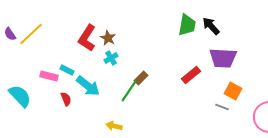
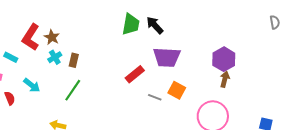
cyan rectangle: (67, 70) -> (11, 57), moved
brown rectangle: (141, 78) -> (74, 60), moved, turned -32
cyan arrow: (88, 86) -> (32, 85), size x0.7
gray line: (222, 107) -> (155, 97), moved

